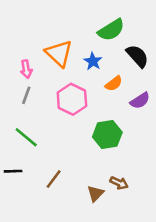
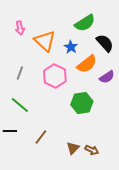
pink arrow: (26, 69) -> (20, 28), moved
orange semicircle: (114, 84) -> (87, 64), size x1.5
brown arrow: (119, 183) -> (92, 150), moved

